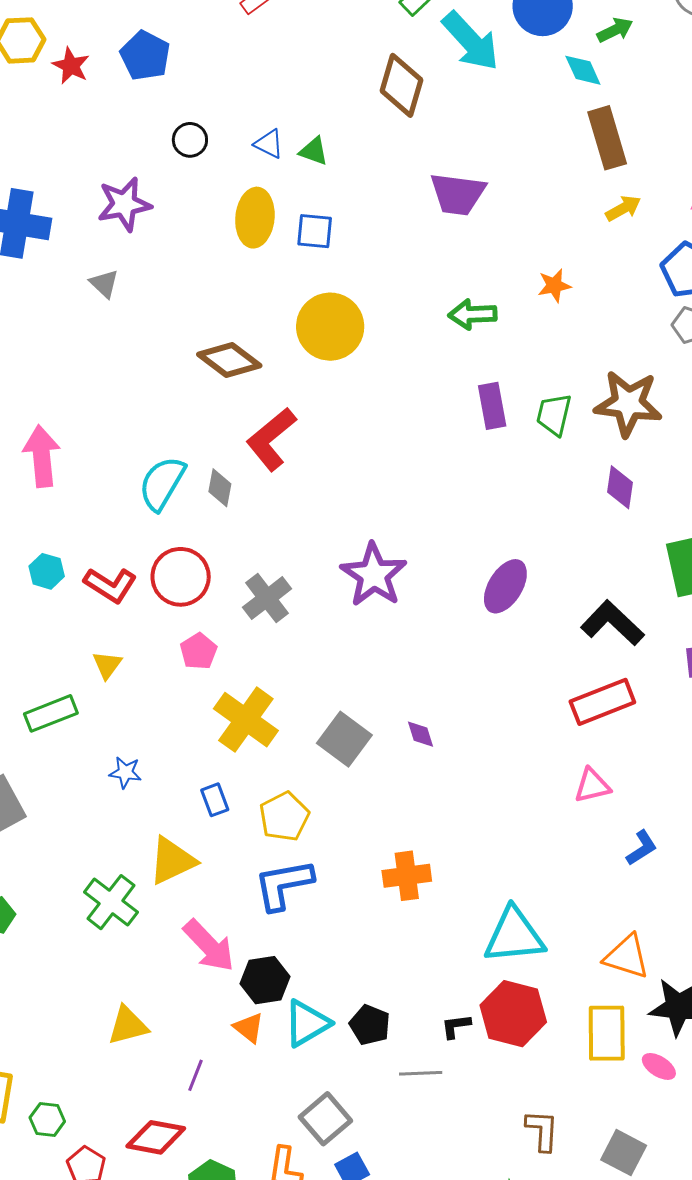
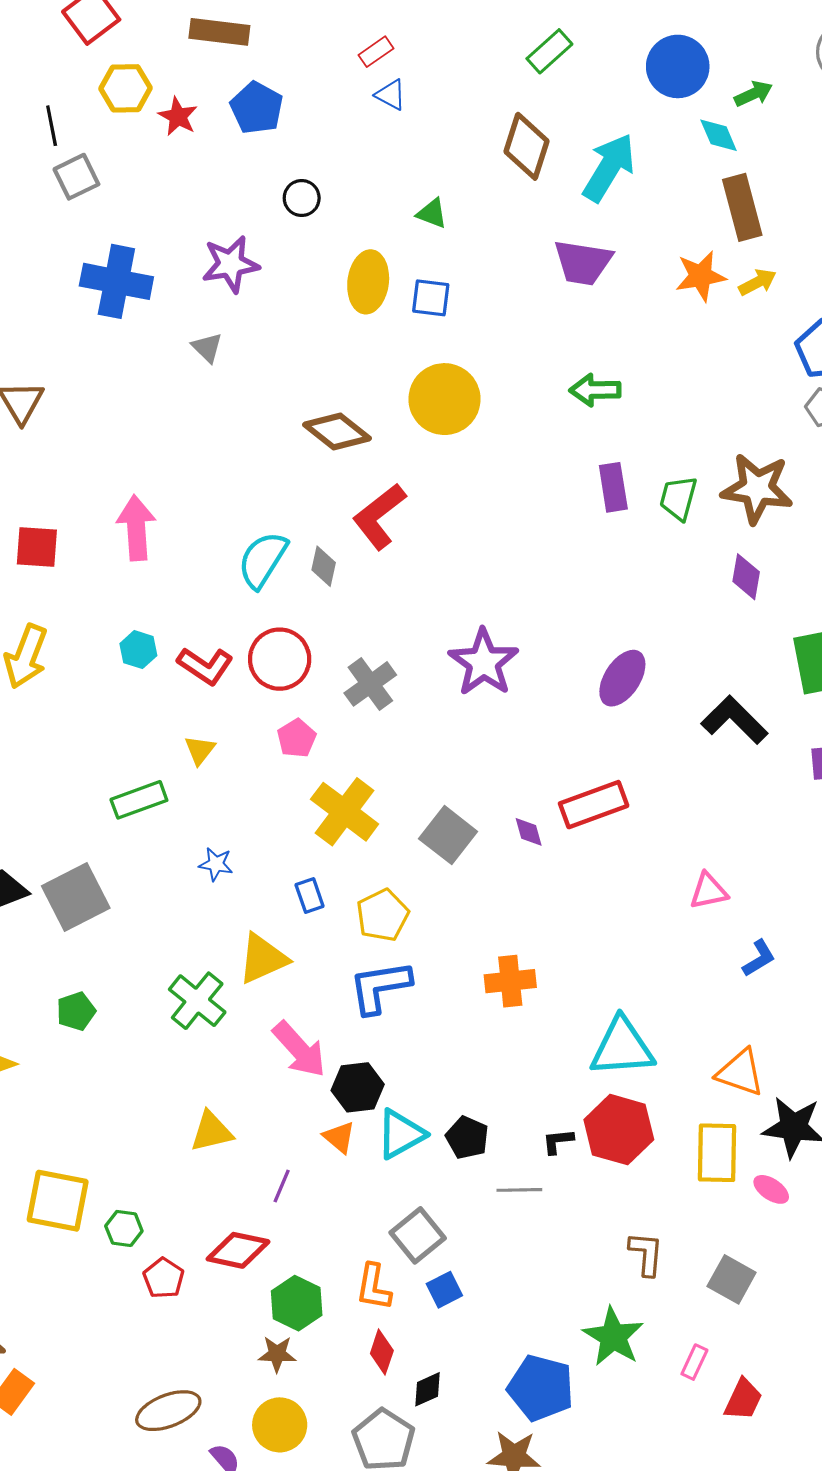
cyan arrow: (471, 41) -> (609, 168), moved, turned -108
blue triangle: (269, 144) -> (391, 95), moved
orange star: (554, 285) -> (701, 276), moved, size x1.4
red rectangle: (602, 702) -> (594, 805), moved

